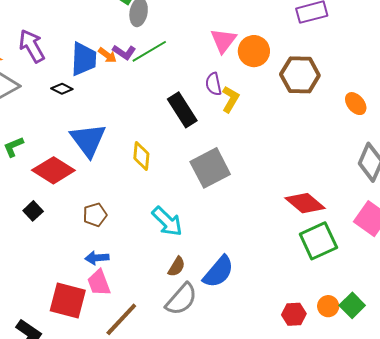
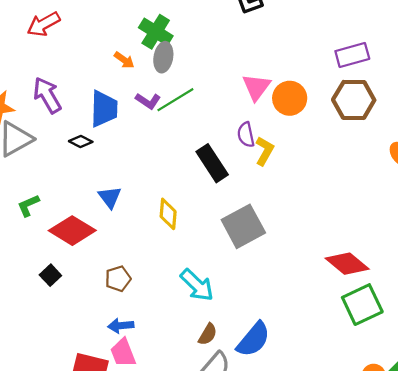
orange arrow: (107, 55) -> (124, 60), moved
brown hexagon: (300, 75) -> (354, 100), moved
blue triangle: (88, 140) -> (110, 197), size x0.6

